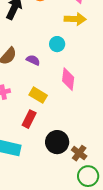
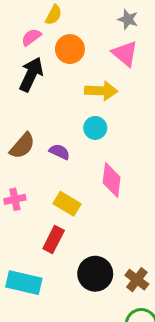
yellow arrow: (75, 19) -> (101, 91), moved
brown cross: (79, 153) -> (137, 280), moved

